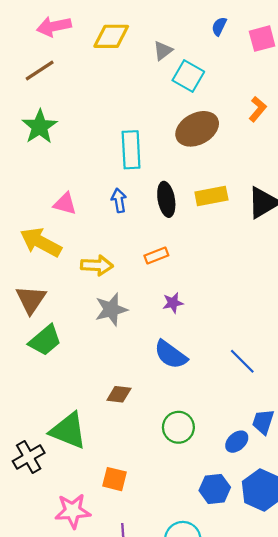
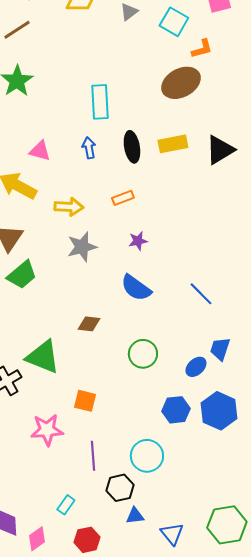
cyan square: (188, 76) -> (174, 22), moved
orange L-shape: (258, 109) -> (202, 49), moved, turned 35
brown ellipse: (197, 129) -> (181, 83), moved

